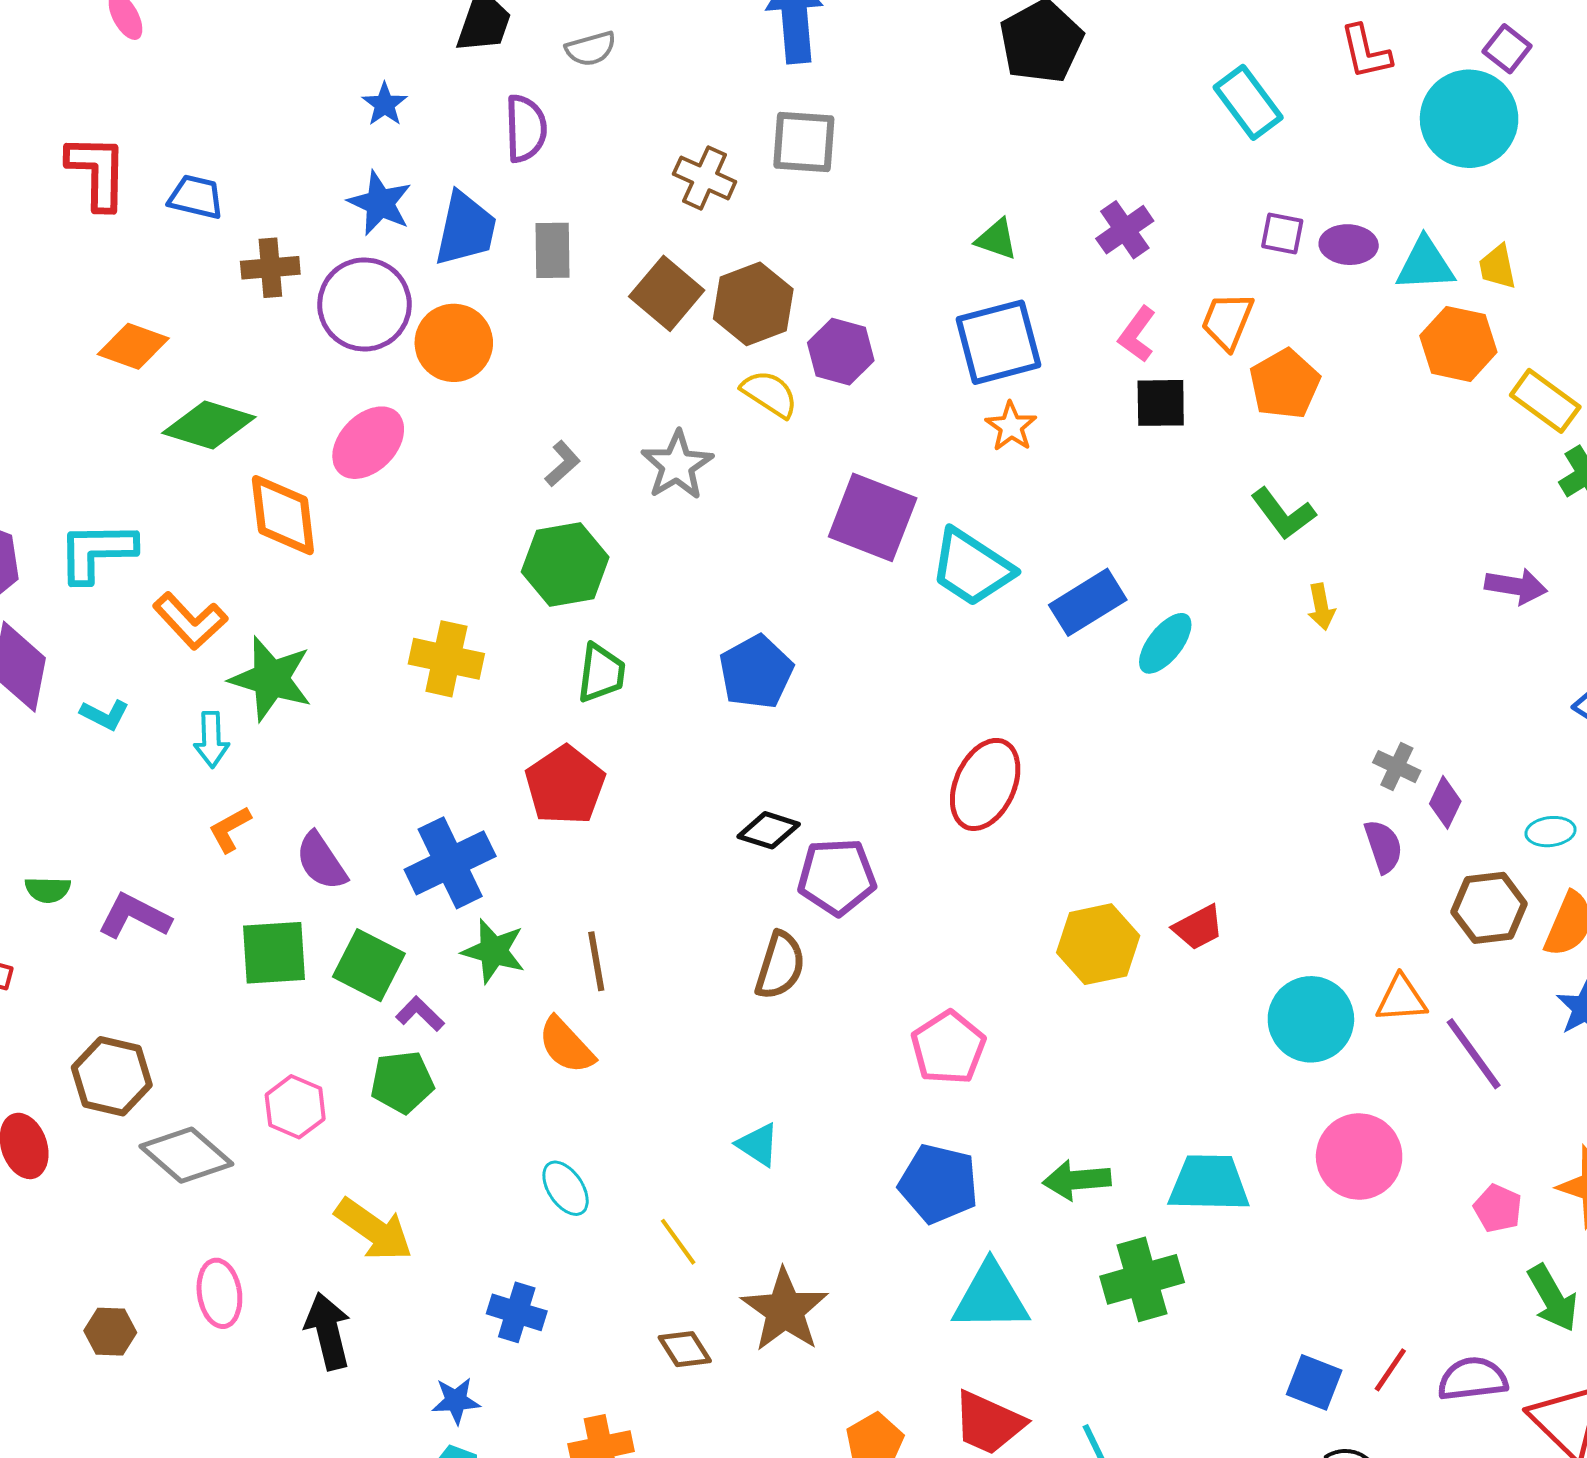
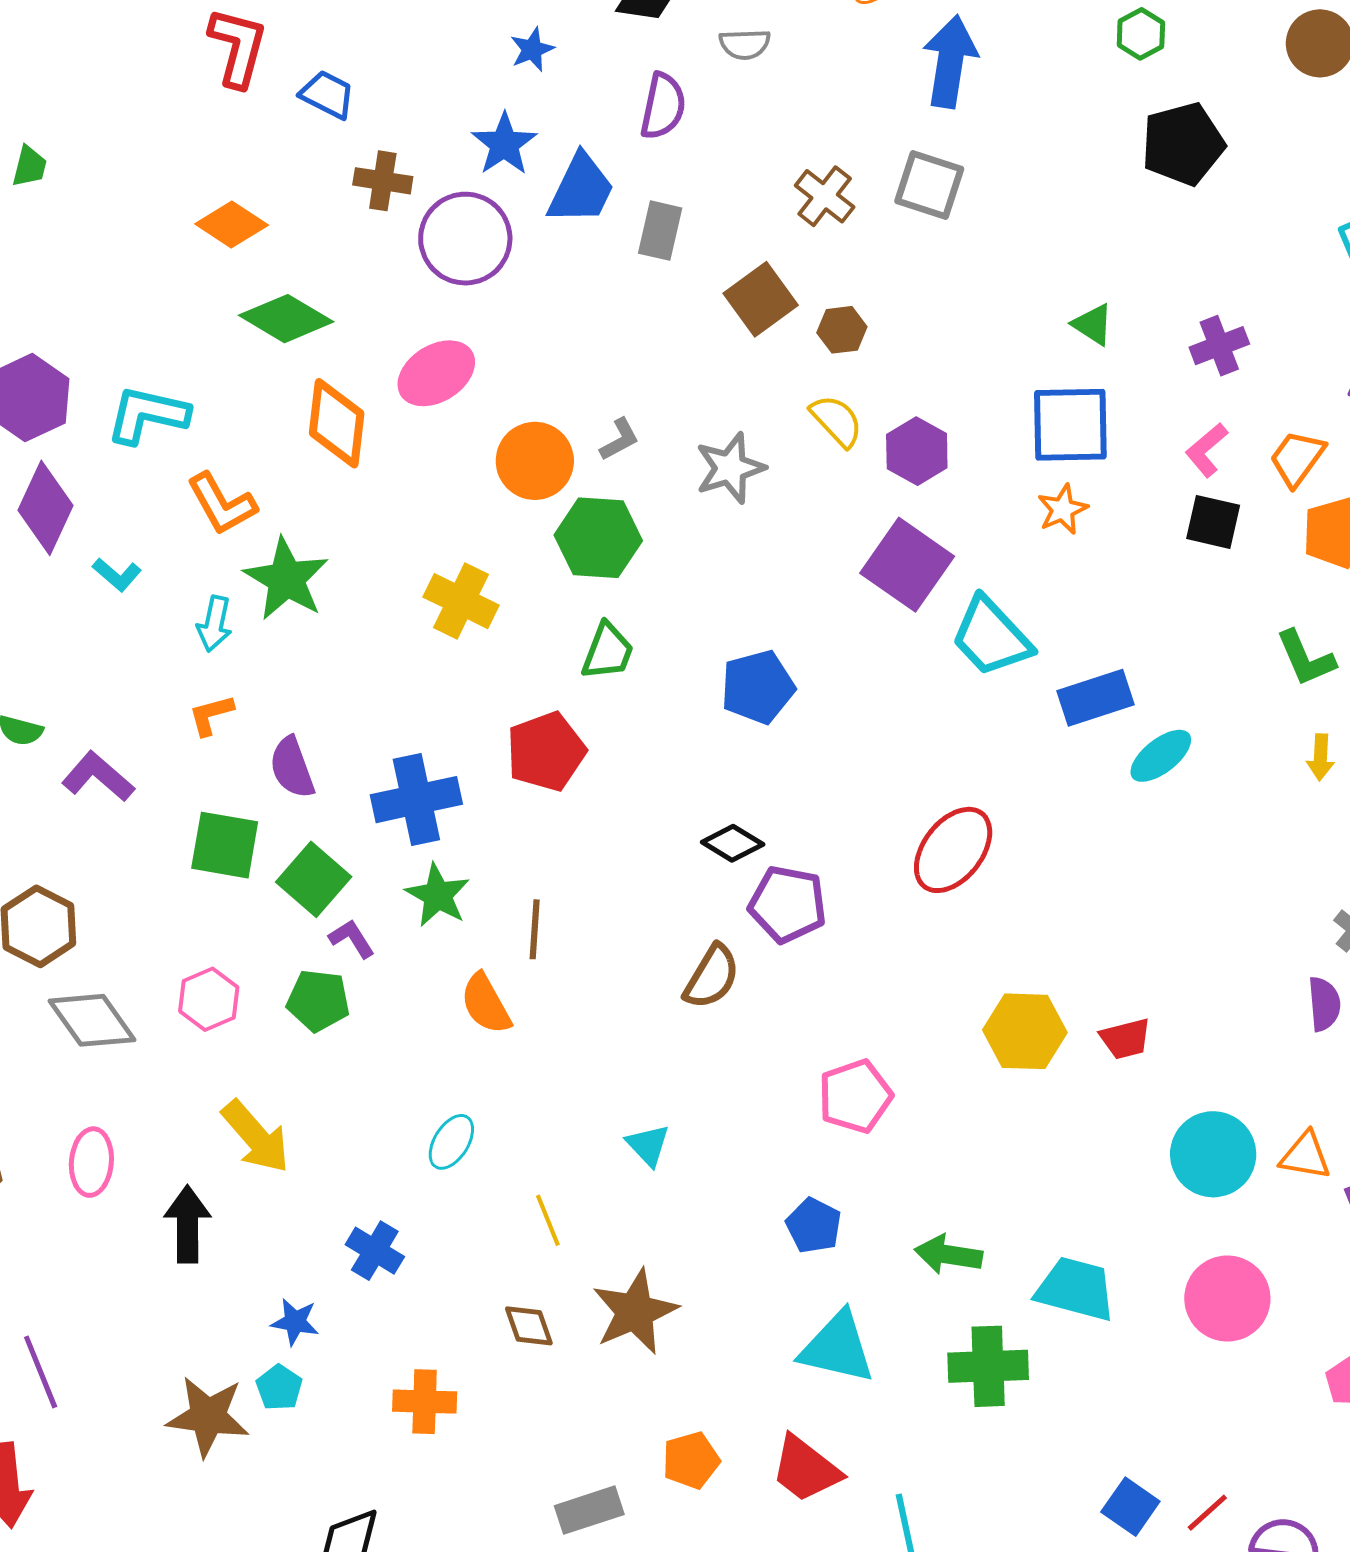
brown hexagon: (753, 304) -> (842, 330), size x0.6
orange circle: (454, 343) -> (535, 461), moved
purple hexagon: (841, 352) -> (917, 451), moved
blue pentagon: (939, 1184) -> (814, 1226), size x0.7
cyan ellipse: (566, 1188) -> (451, 1142), turned 52

